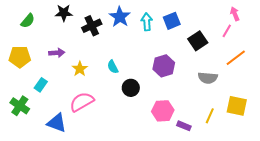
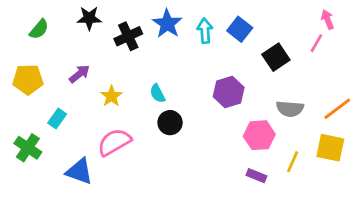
blue square: (172, 21) -> (240, 29), turned -30
purple arrow: (57, 53) -> (79, 74), turned -35
orange line: (236, 58) -> (337, 109), moved
black circle: (131, 88) -> (170, 123), moved
pink hexagon: (163, 111) -> (259, 135), moved

